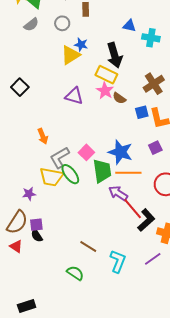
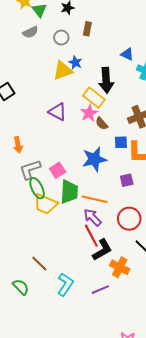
blue star: (120, 152) -> (94, 159), moved, turned 30
yellow trapezoid: (51, 177) -> (46, 204), moved
purple arrow: (118, 193) -> (92, 217), moved

